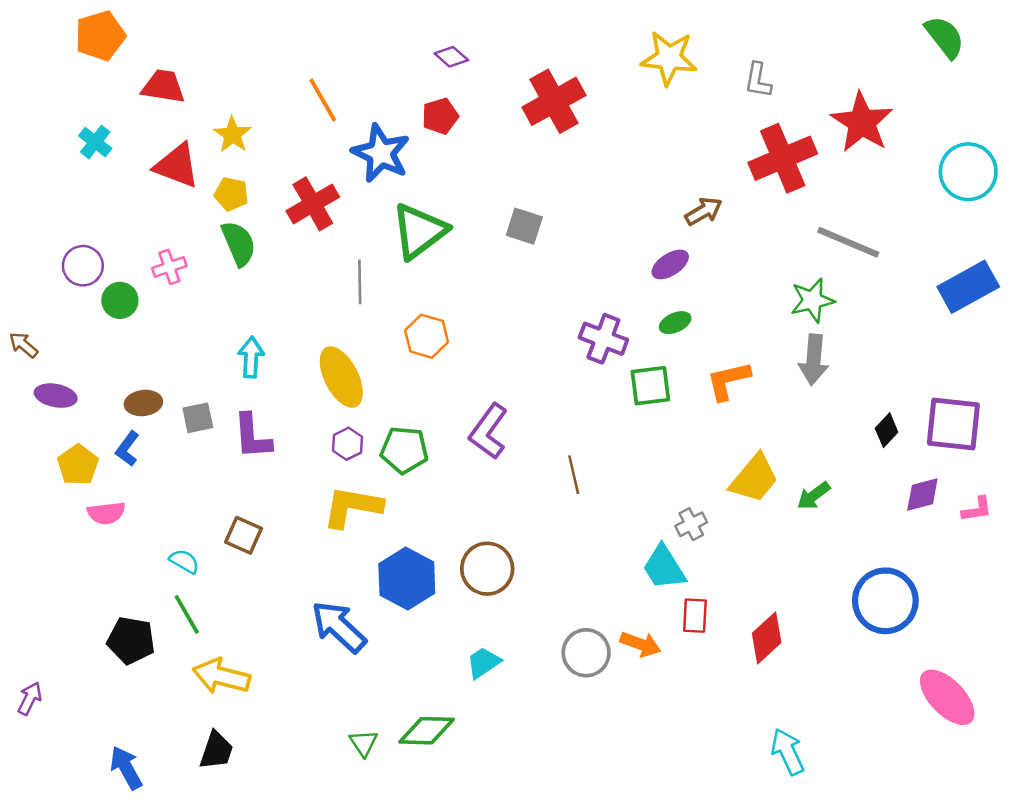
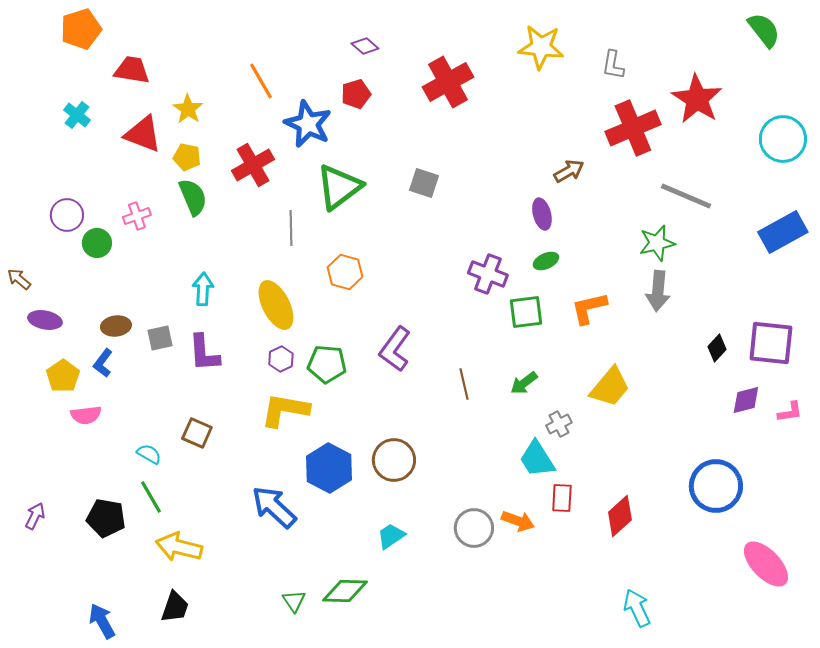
purple ellipse: (670, 264) -> (542, 214), turned -72
green arrow: (814, 496) -> (524, 383), moved
purple arrow: (30, 698) -> (35, 516), moved

